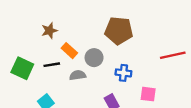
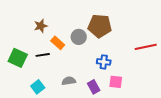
gray circle: (94, 58) -> (79, 37), moved
gray semicircle: (78, 75) -> (69, 81), moved
pink square: (148, 94) -> (116, 82), moved

